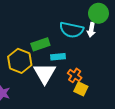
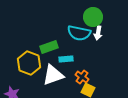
green circle: (98, 13) -> (93, 17), moved
white triangle: (45, 73) -> (53, 75), turned 40

